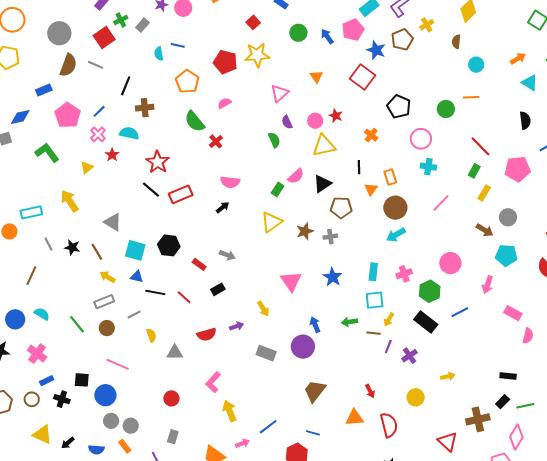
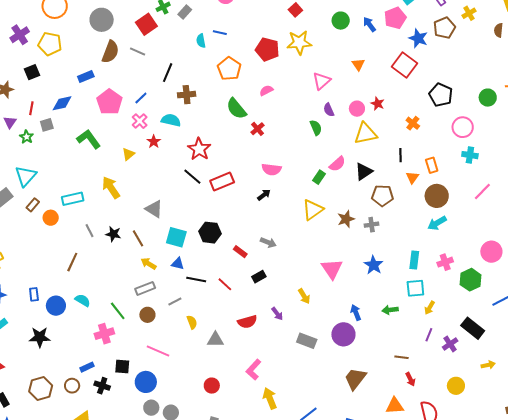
black rectangle: (426, 322) -> (473, 328), moved
purple arrow: (237, 326) -> (277, 314), turned 72
brown line: (373, 333) -> (402, 357), moved
pink cross: (37, 354) -> (104, 334), moved, turned 36

